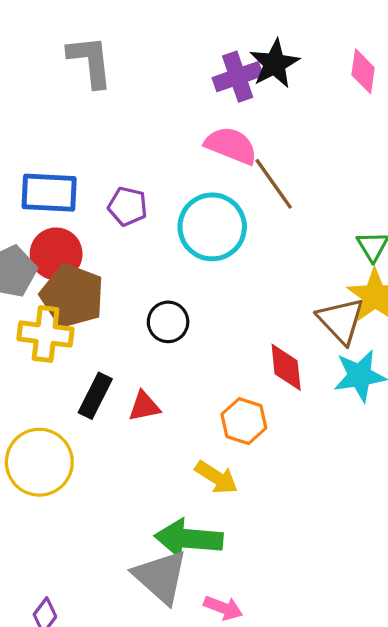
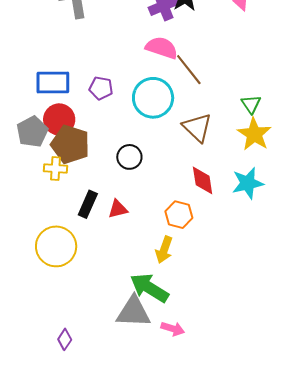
brown triangle: (341, 320) -> (197, 127), moved
yellow cross: (46, 334) -> (56, 168), size x0.7
yellow arrow: (216, 477) -> (164, 250), turned 80
green arrow: (189, 539) -> (149, 288), turned 30
gray triangle: (161, 577) -> (134, 312), turned -36

